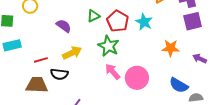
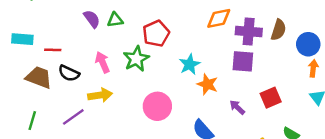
green triangle: (93, 16) -> (115, 20), moved
cyan star: (144, 22) -> (190, 64), moved
cyan rectangle: (12, 45) -> (22, 39), moved
yellow arrow: (72, 53) -> (100, 95), moved
pink arrow: (113, 72) -> (103, 62), moved

